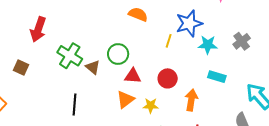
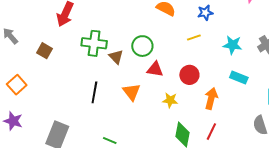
blue star: (189, 23) -> (205, 13), moved, size x0.6
yellow line: (169, 41) -> (194, 37), turned 48
green cross: (70, 56) -> (94, 43), turned -30
orange triangle: (125, 99) -> (131, 92), moved, turned -36

